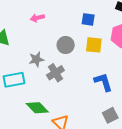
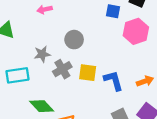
blue square: (88, 19) -> (113, 11), moved
yellow square: (94, 45) -> (88, 73), moved

